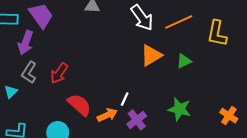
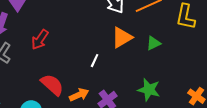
red arrow: (59, 73) -> (40, 39), moved
white line: (125, 99) -> (95, 61), moved

